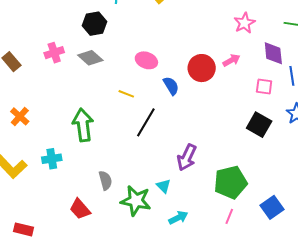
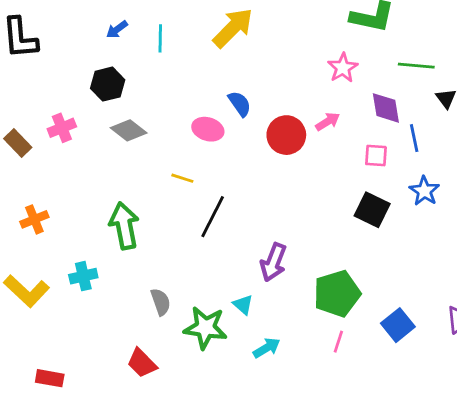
black hexagon: (95, 24) -> (108, 84), moved
pink cross: (54, 53) -> (62, 128), moved
blue semicircle: (171, 86) -> (240, 104), moved
orange cross: (20, 116) -> (34, 219), turned 30
red trapezoid: (80, 209) -> (142, 363), moved

